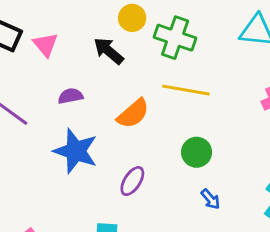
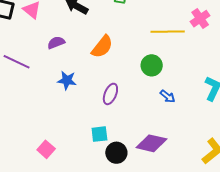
yellow line: (186, 90) -> (168, 32), moved
blue star: (76, 151) -> (67, 80), size x0.6

